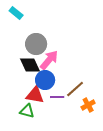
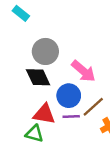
pink arrow: (49, 60) -> (83, 71), moved, turned 90
blue circle: (45, 80) -> (69, 96), moved

